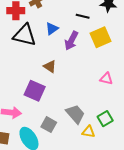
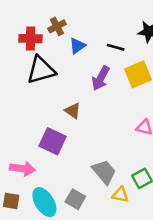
blue triangle: (52, 29) -> (77, 46), moved
black triangle: (25, 35) -> (41, 70), turned -30
gray square: (49, 125) -> (75, 199), moved

